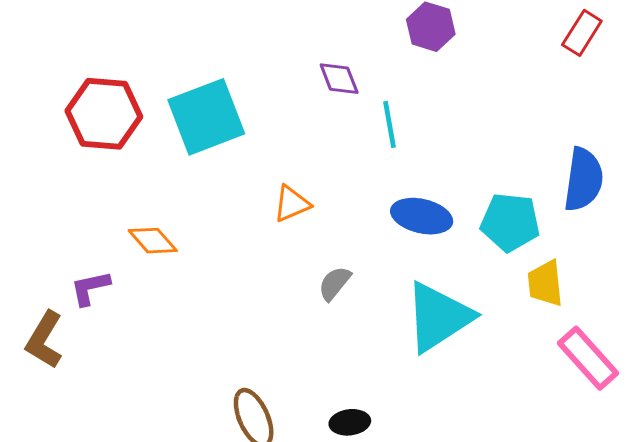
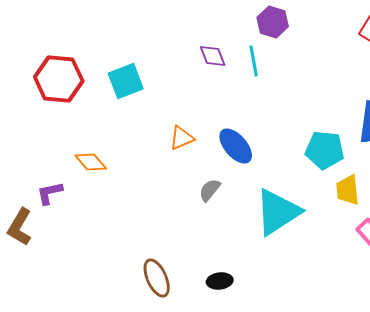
cyan square: (206, 117) -> (126, 81), size x0.7
cyan line: (390, 124) -> (254, 61), moved
blue ellipse: (422, 216) -> (236, 146), moved, turned 36

